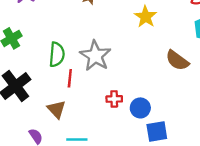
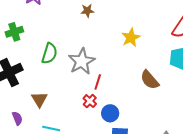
red line: (70, 78) -> (98, 82), moved
red cross: (114, 99) -> (90, 101), turned 32

